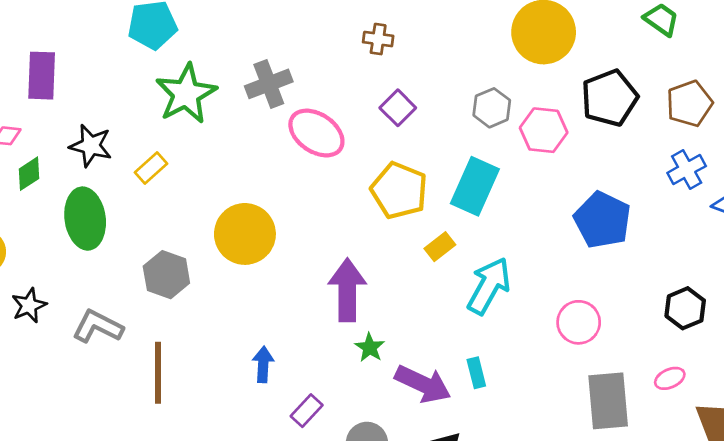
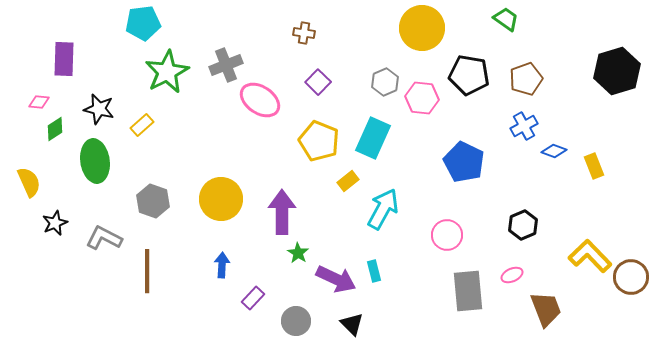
black pentagon: (609, 98) -> (469, 75), turned 30
yellow circle: (245, 234) -> (221, 199), moved

